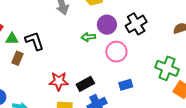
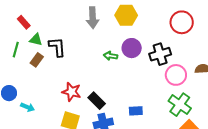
pink circle: (116, 52) -> (176, 75), moved
black rectangle: (85, 84) -> (97, 101), turned 60

